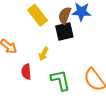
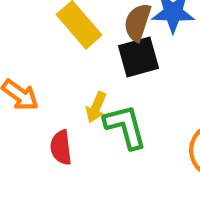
green L-shape: (60, 80) -> (125, 127), moved

